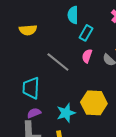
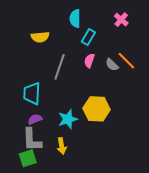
yellow semicircle: (28, 30) -> (40, 37), moved
gray line: (58, 62) -> (60, 67), turned 70

